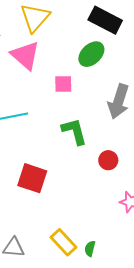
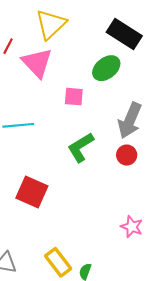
green L-shape: (74, 131) -> (81, 147), turned -112
red circle: (108, 160) -> (127, 155), moved

